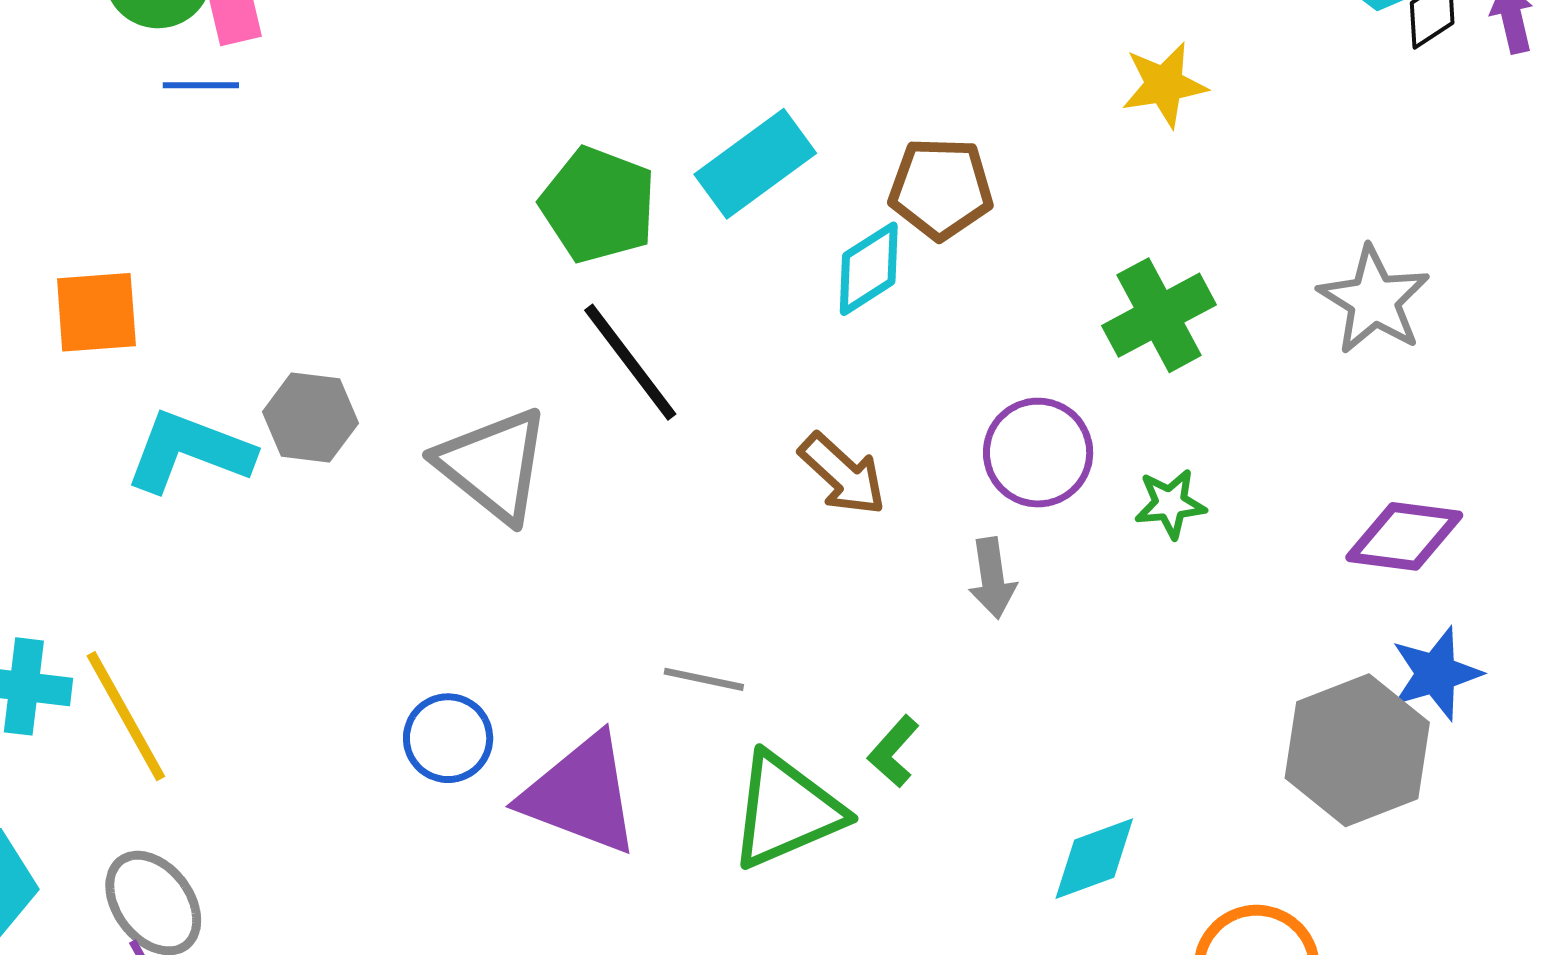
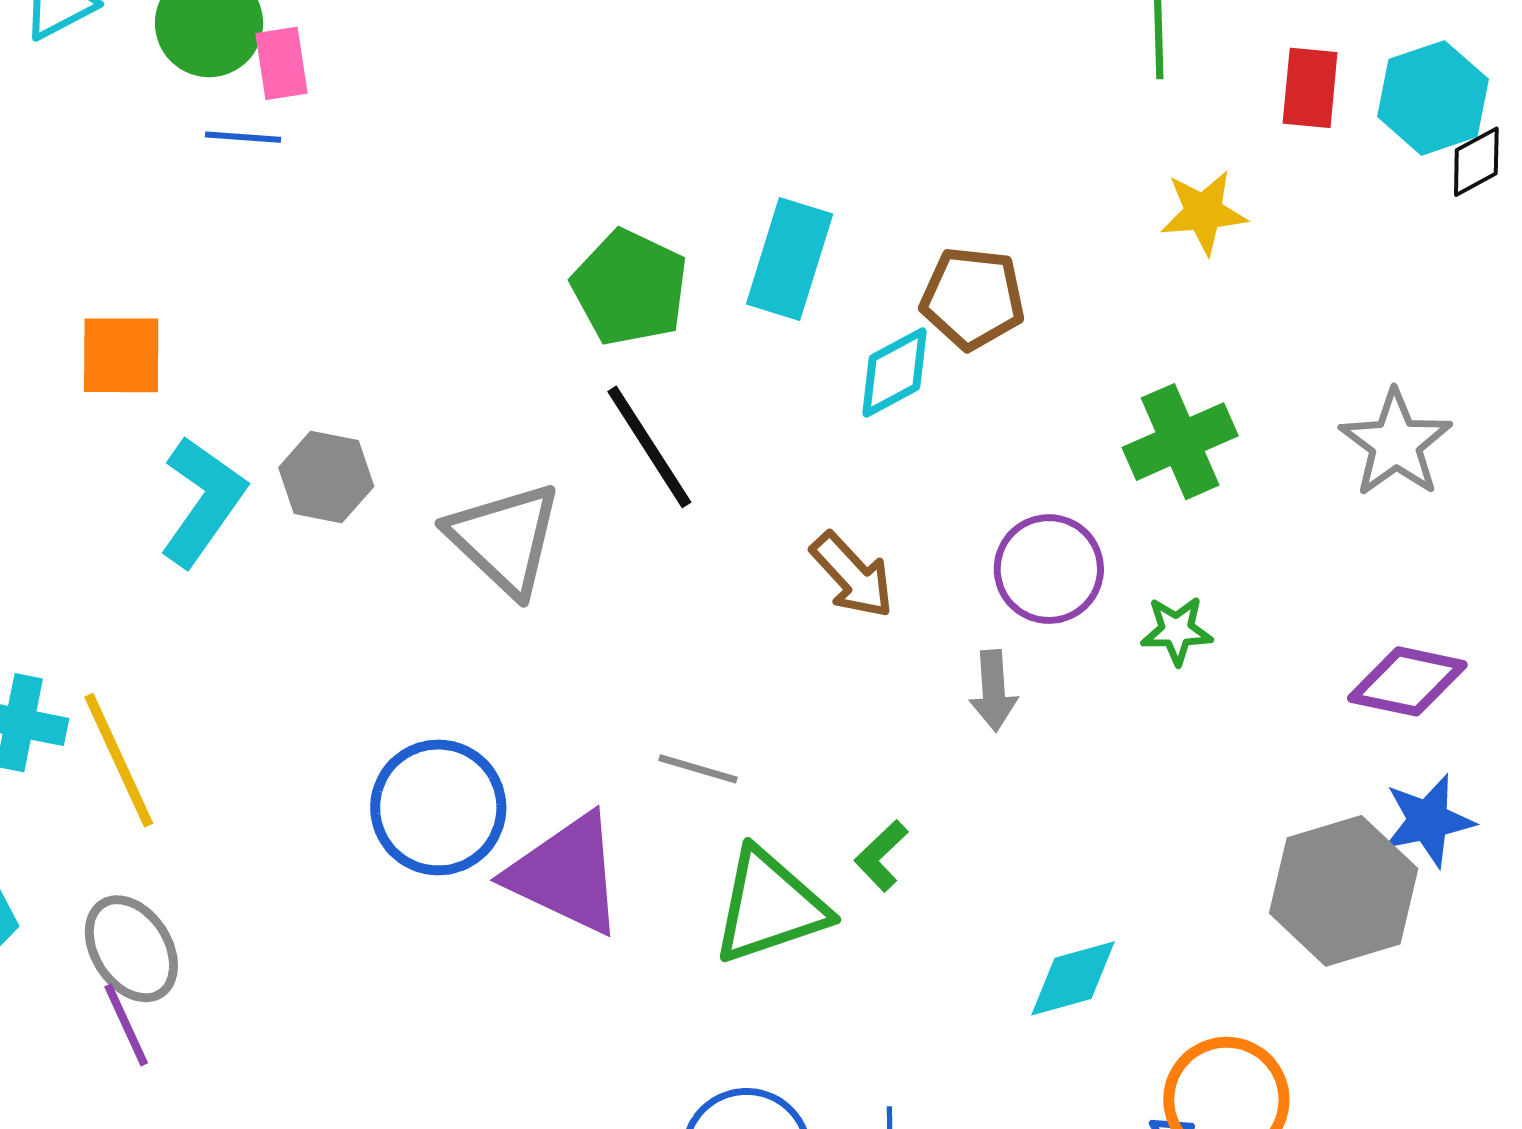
cyan rectangle: (755, 164) -> (790, 259), turned -41
cyan L-shape: (189, 451) -> (203, 501), turned 100
blue circle: (448, 738) -> (438, 807), size x1.5

